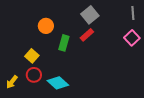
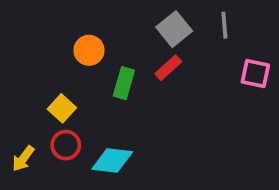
gray line: (133, 13) -> (224, 25), moved
pink square: (132, 38) -> (255, 74), turned -35
cyan diamond: (58, 83) -> (112, 161), turned -35

